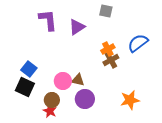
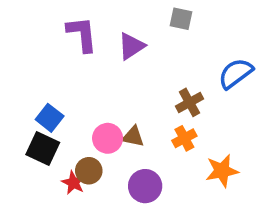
orange cross: (108, 49) -> (184, 138), moved
purple circle: (85, 99) -> (145, 186), moved
red star: (50, 111) -> (73, 183), moved

